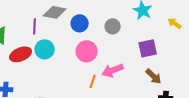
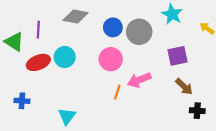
blue circle: (80, 23) -> (113, 27), moved
purple line: (35, 26) -> (38, 30), moved
gray circle: (113, 26) -> (139, 32), size x1.5

